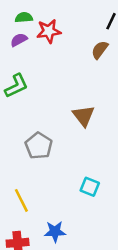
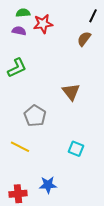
purple semicircle: (19, 40) -> (19, 31), turned 40
yellow line: (21, 200) -> (20, 147), moved, turned -36

